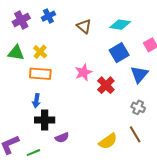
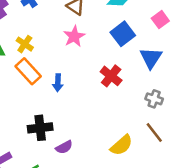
pink star: (83, 72) -> (74, 36), moved
orange rectangle: (40, 74) -> (28, 71), turned 50
blue arrow: (36, 101) -> (58, 83), moved

